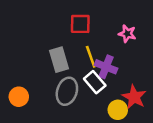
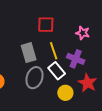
purple cross: (106, 67) -> (76, 59), moved
yellow circle: (118, 110) -> (65, 93), moved

